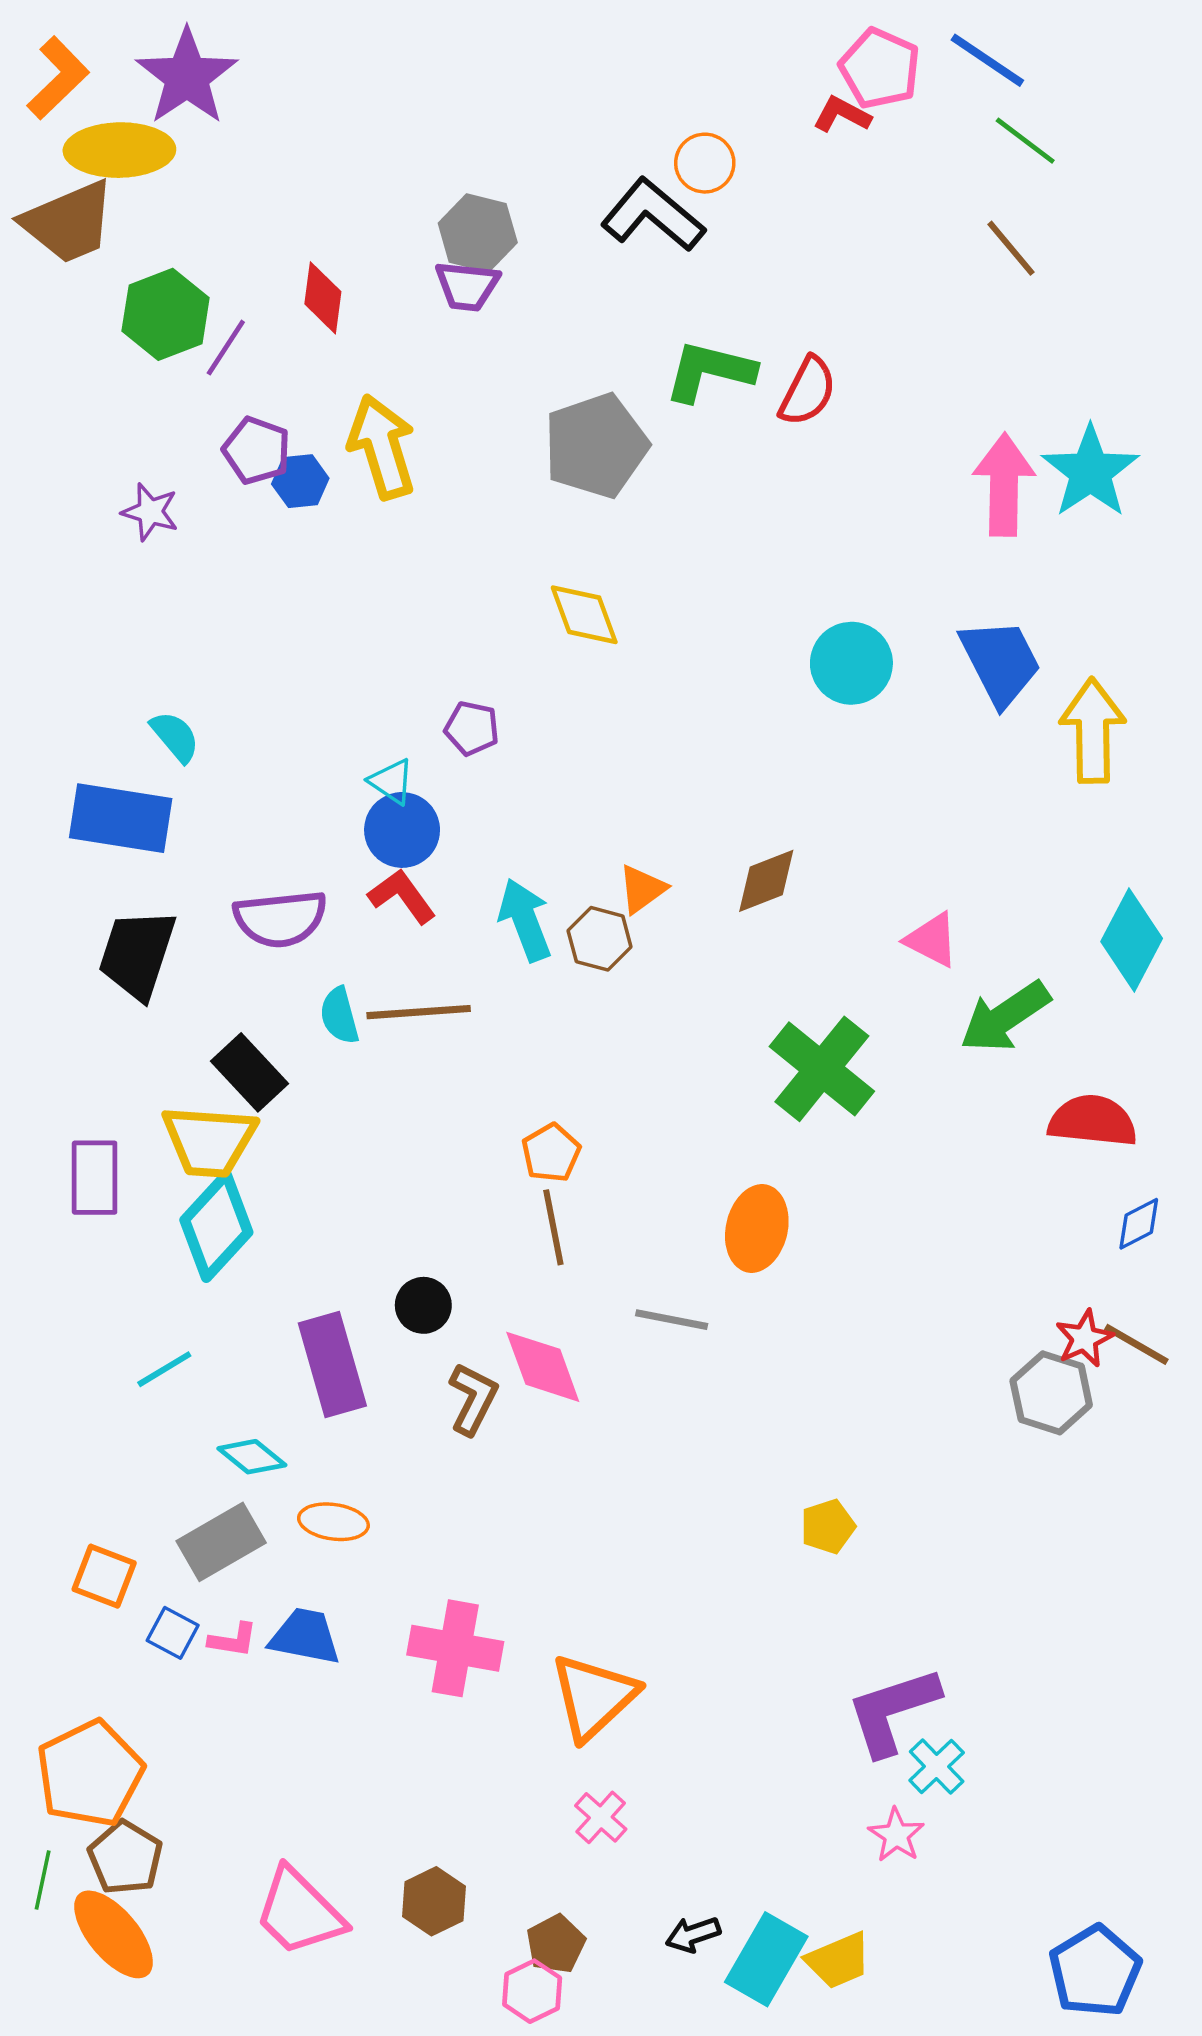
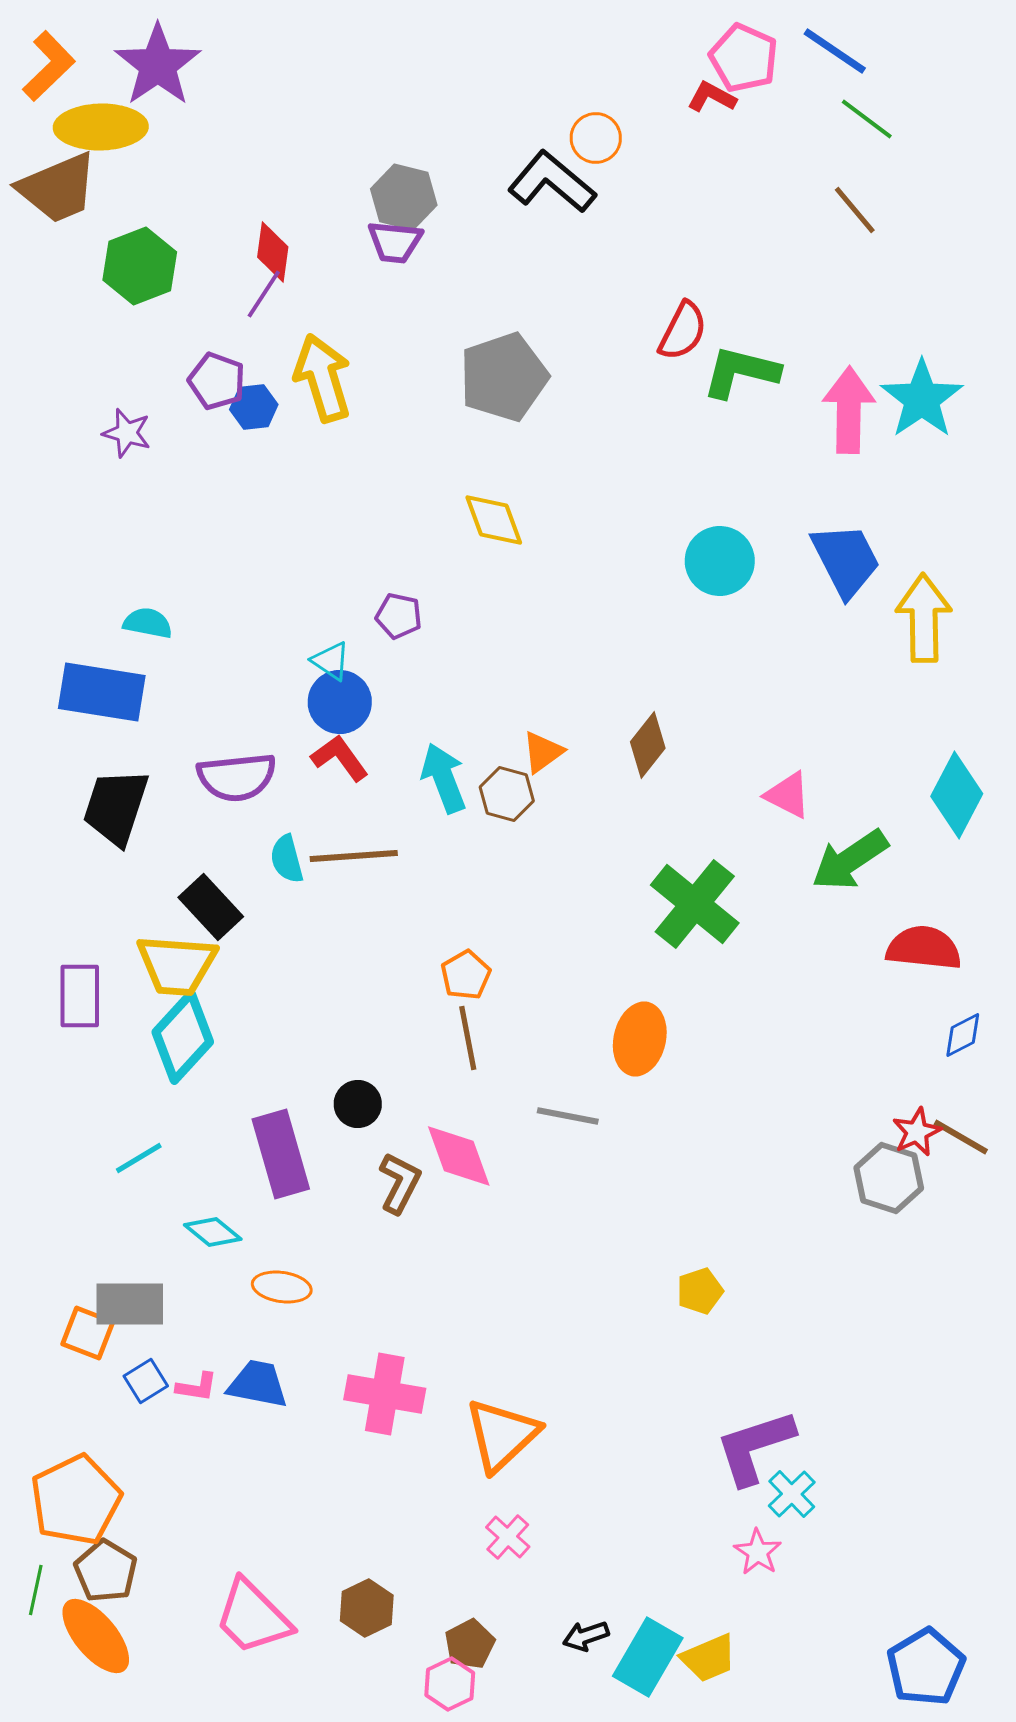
purple line: (226, 348) -> (264, 294), moved
green L-shape: (709, 371) -> (741, 372), moved
cyan semicircle: (175, 737) -> (148, 623), turned -39
brown diamond: (766, 881) -> (648, 745), turned -30
gray rectangle: (221, 1542) -> (130, 1304), moved, turned 30
blue square: (173, 1633) -> (146, 1381), turned 30

